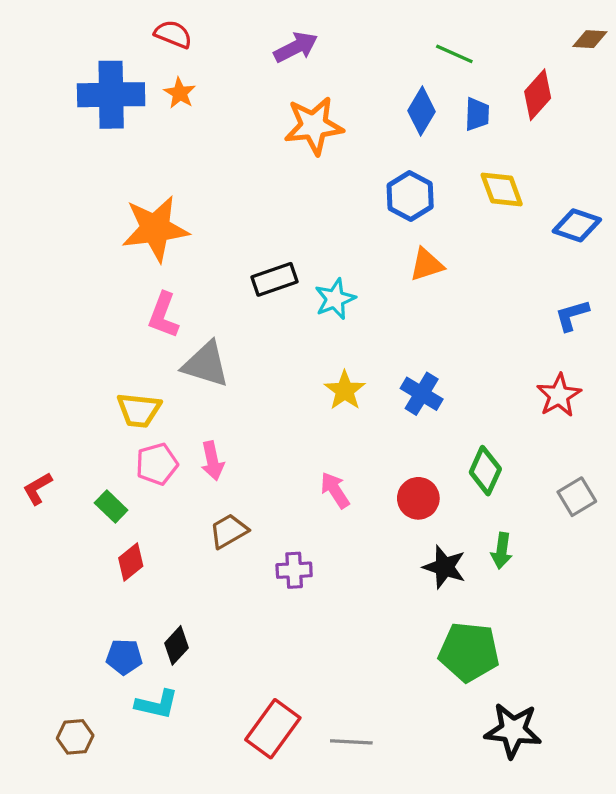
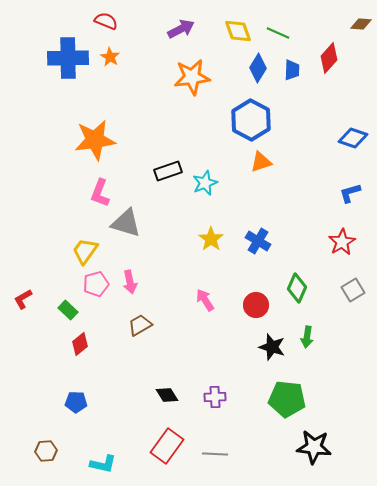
yellow diamond: (502, 189) -> (238, 31), moved
blue hexagon: (410, 196) -> (251, 120), size x1.4
yellow trapezoid: (139, 410) -> (85, 251), turned 120
gray square: (577, 497) -> (353, 290), moved
purple cross: (294, 570) -> (215, 397), moved
black diamond: (176, 645) -> (167, 395), moved, turned -75
cyan L-shape: (157, 704) -> (103, 464), moved

